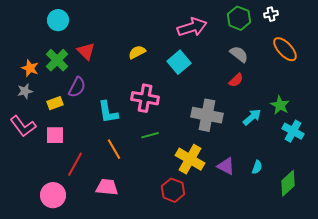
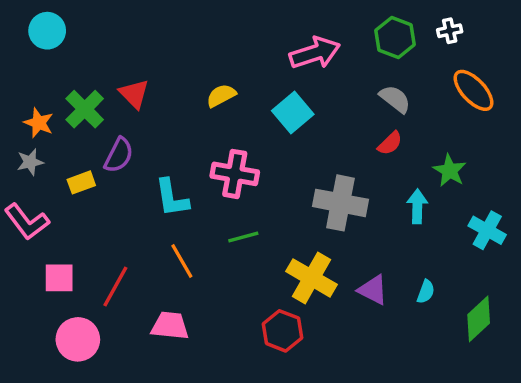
cyan circle: (58, 20) -> (47, 31), moved
green star: (280, 105) -> (450, 171), moved
cyan arrow: (252, 117) -> (417, 206), turned -48
pink square: (55, 135) -> (59, 278), moved

